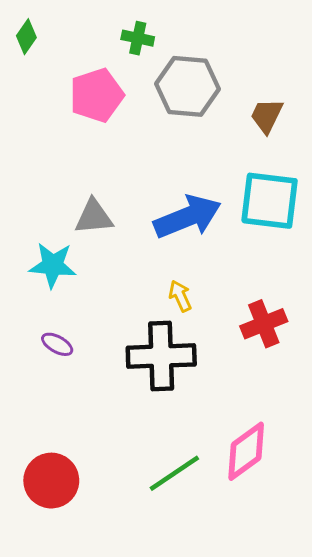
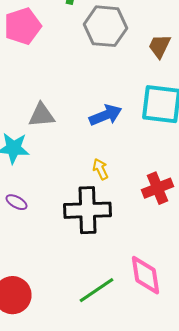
pink pentagon: (97, 95) -> (22, 26), moved
blue arrow: (188, 217) -> (106, 115), size x0.7
pink diamond: (246, 451) -> (146, 275), turned -63

